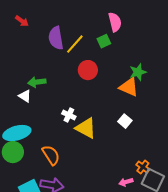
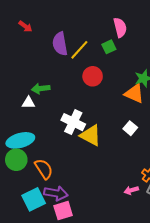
white triangle: (25, 96) -> (28, 103), turned -32
white cross: (69, 115) -> (73, 122), size x1.6
orange semicircle: (51, 155) -> (44, 169), moved

